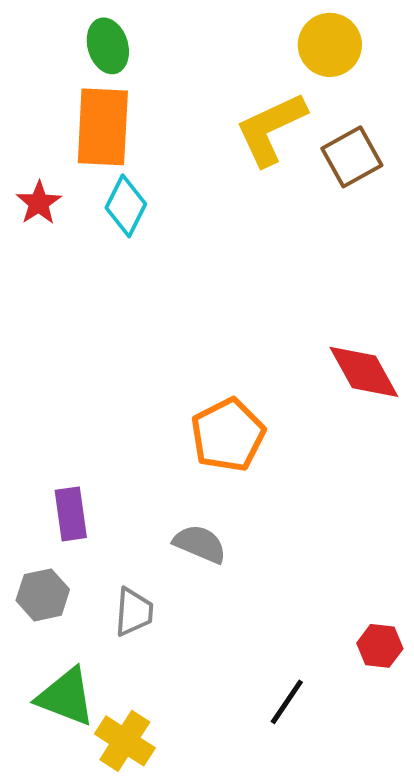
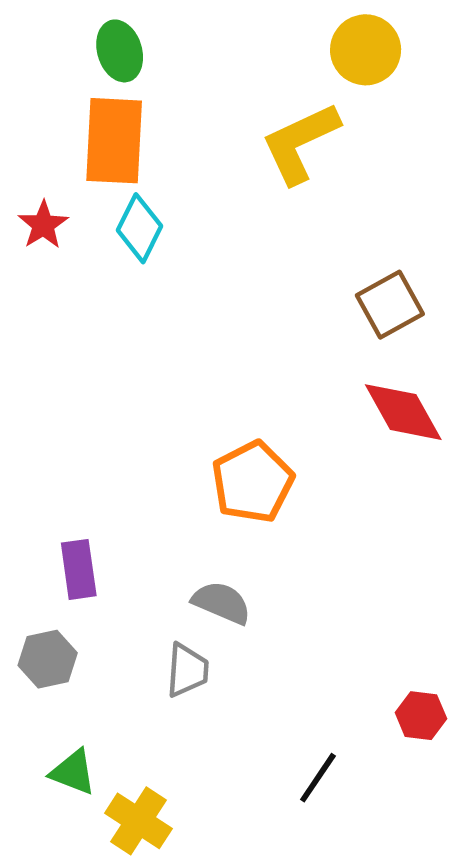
brown square: (352, 157) -> (390, 305), moved
gray trapezoid: (134, 612) -> (187, 670), moved
green triangle: (66, 697) -> (73, 772), size x0.7

